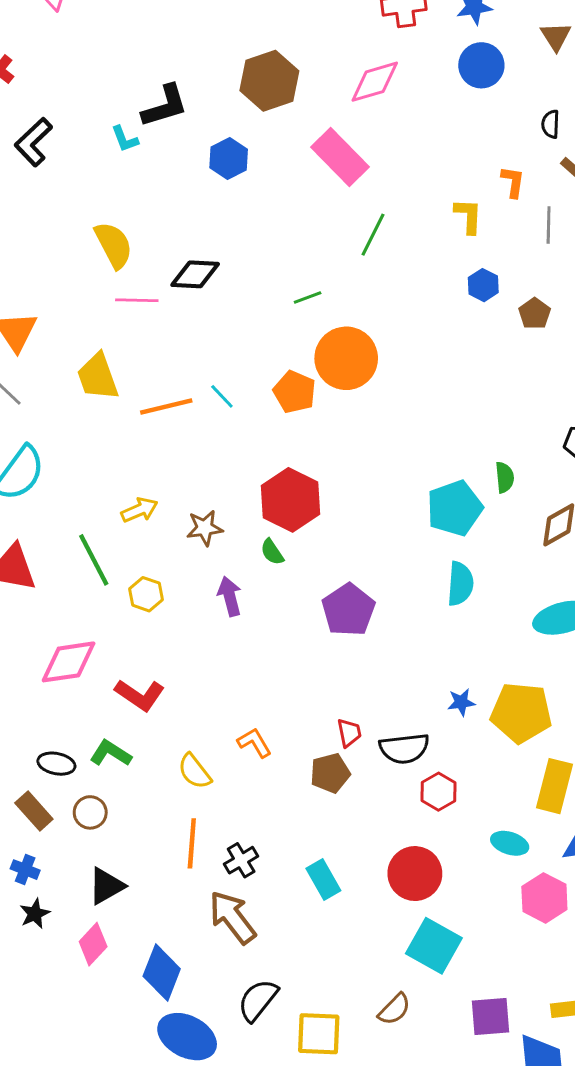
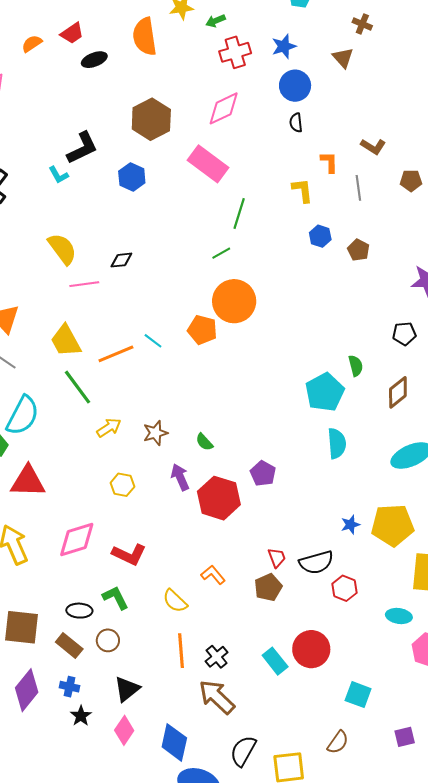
black semicircle: (551, 124) -> (296, 123), moved
black diamond: (195, 274) -> (121, 260), size x0.7
green line: (308, 298) -> (221, 253), moved
red hexagon: (290, 500) -> (219, 498), moved
green line: (94, 560) -> (77, 387), moved
purple pentagon: (348, 610) -> (263, 473), size x0.7
green L-shape: (111, 753) -> (116, 598), turned 40
red circle: (415, 874) -> (311, 649), moved
cyan square: (434, 946) -> (358, 695), size x0.7
purple square: (491, 1017) -> (405, 737), size x0.7

